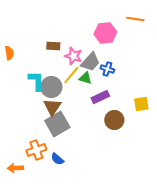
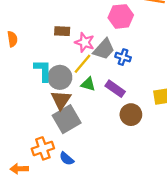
green triangle: (85, 78) -> (88, 84), moved
purple rectangle: (100, 97) -> (115, 89), turned 60

